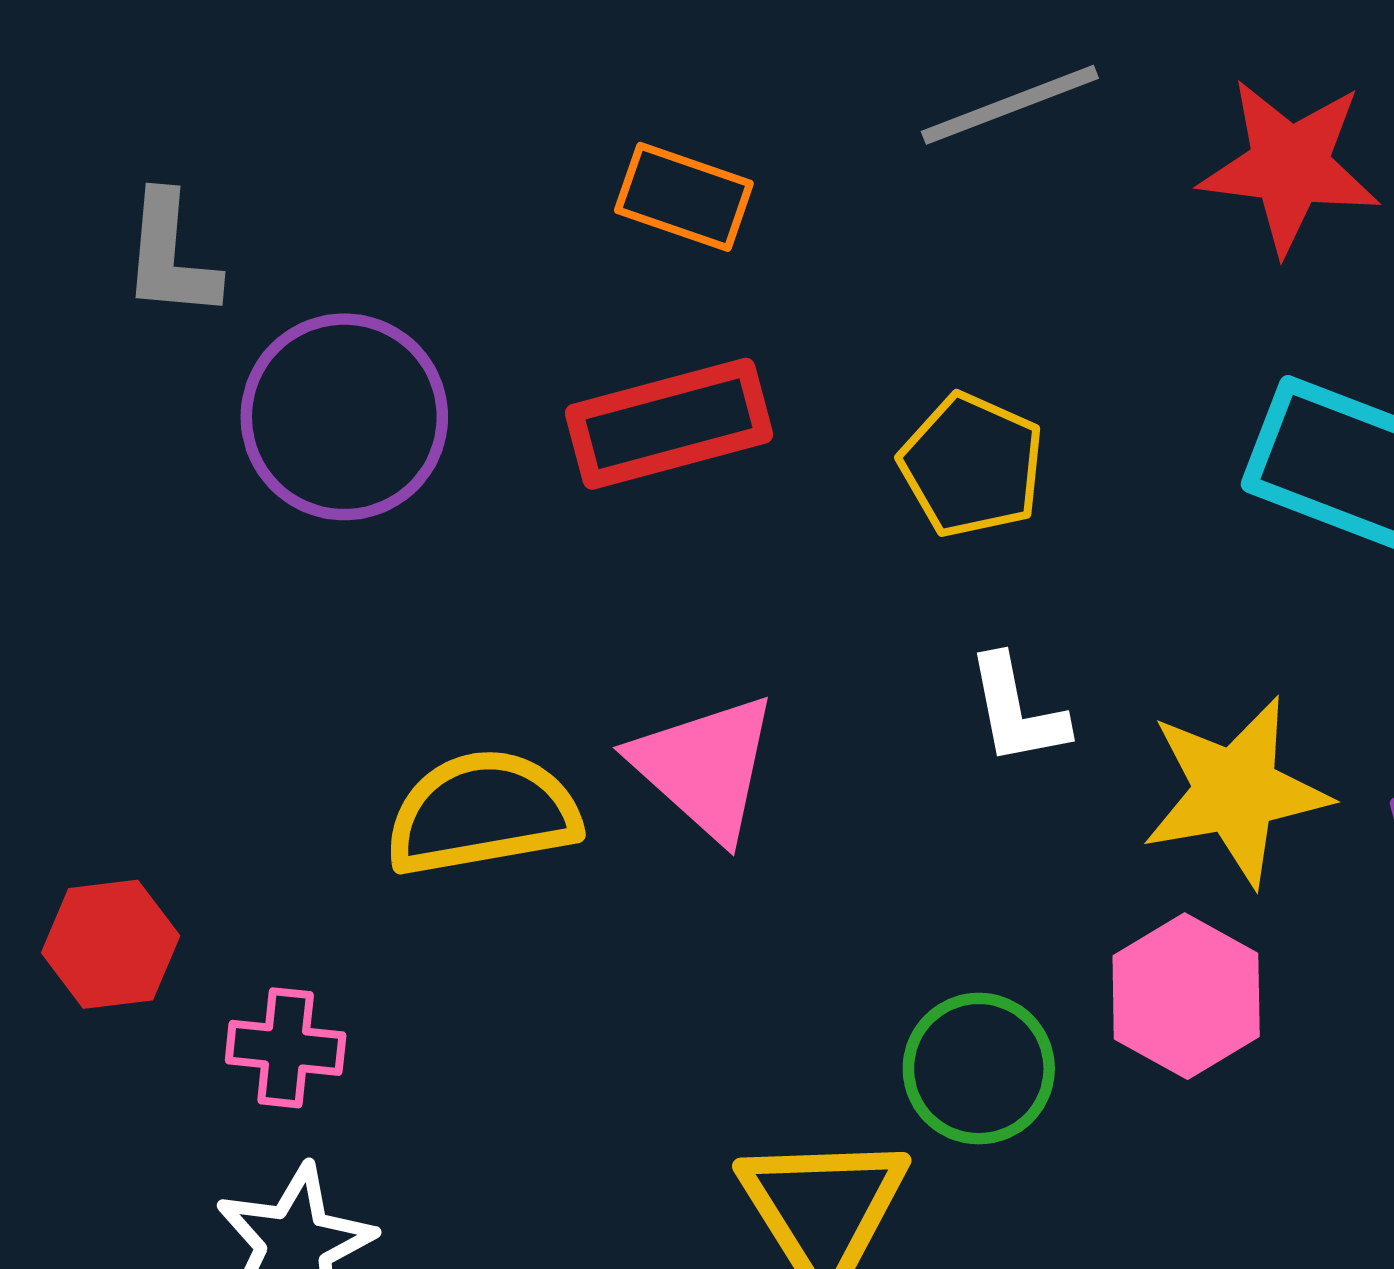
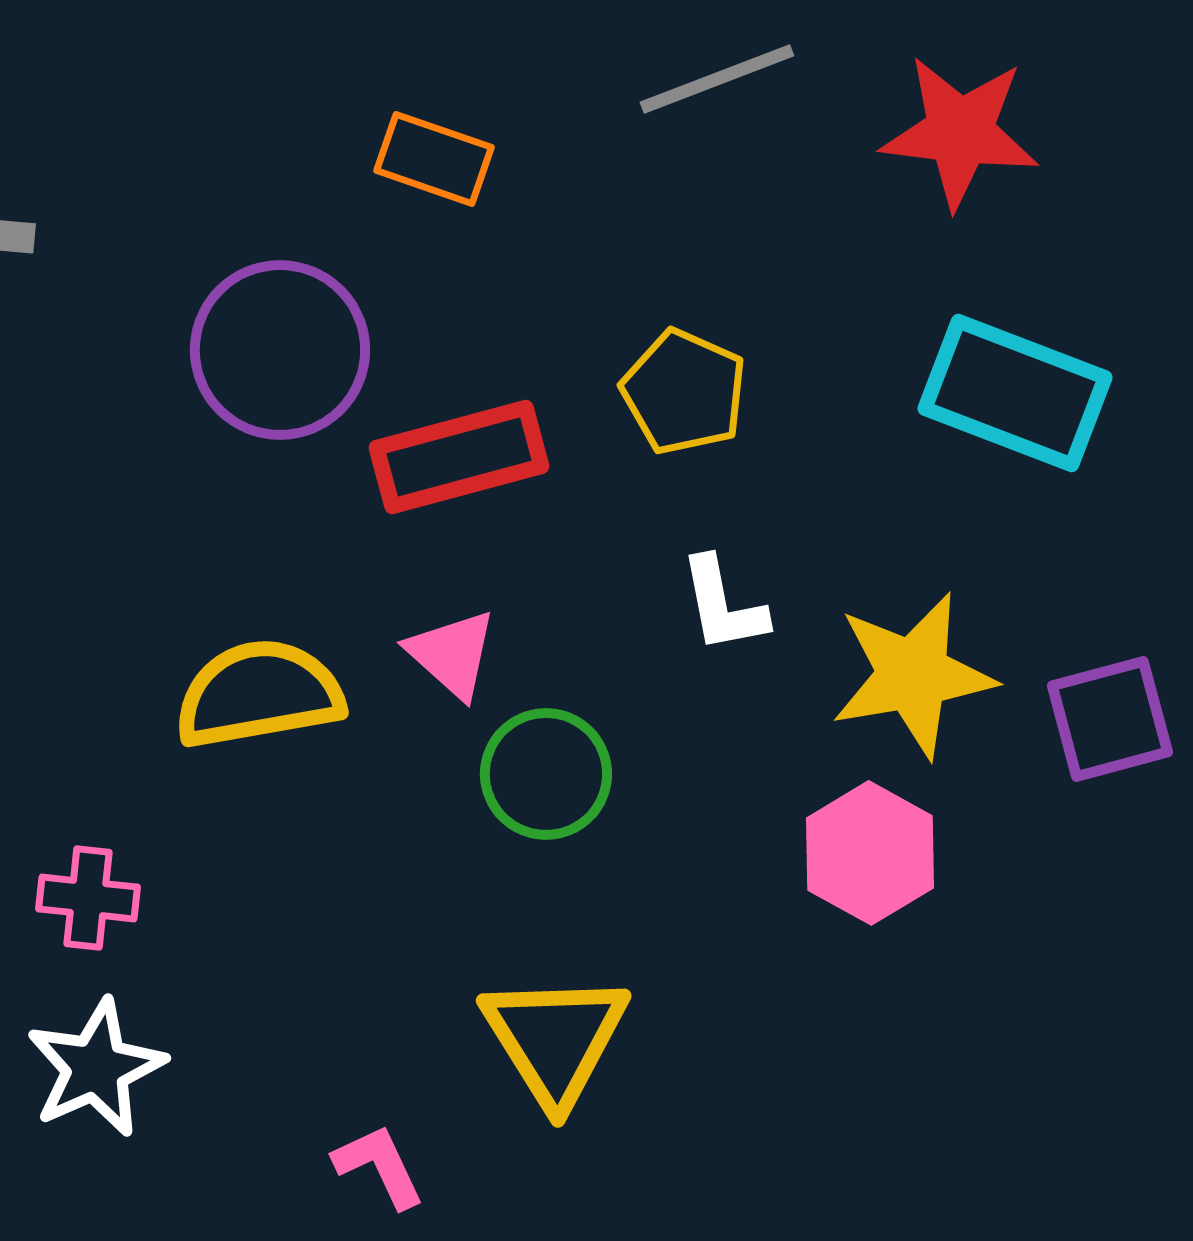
purple circle: (344, 417) -> (280, 350), moved
red rectangle: (669, 424) -> (459, 457), moved
pink triangle: (705, 767) -> (452, 654), size x0.7
green circle: (979, 1069) -> (546, 774), moved

